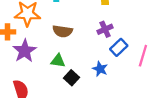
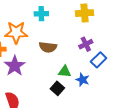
green triangle: (58, 61) -> (65, 72), moved

